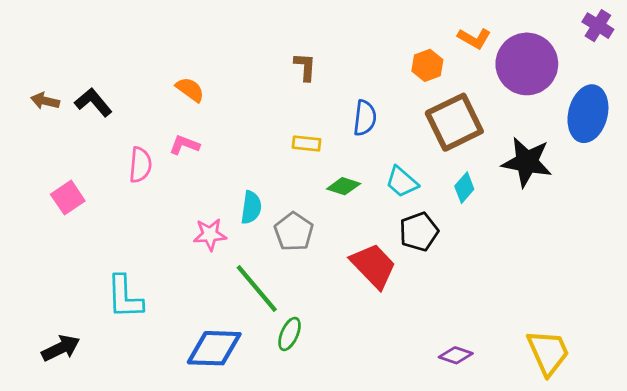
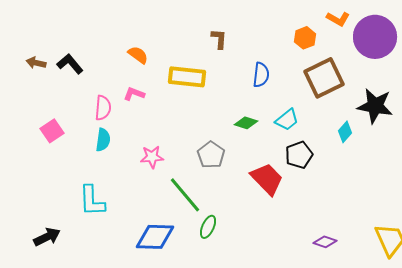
yellow rectangle: (307, 144) -> (187, 77), moved, size x1.8
cyan trapezoid: (402, 182) -> (287, 120), turned -80
cyan diamond: (464, 188) -> (345, 132), moved
cyan semicircle: (251, 207) -> (103, 140), moved

